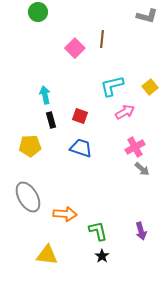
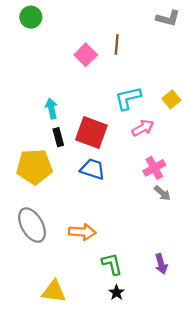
green circle: (38, 12) -> (31, 17), moved
red square: (80, 116) -> (91, 133), size x1.8
yellow pentagon: (30, 146) -> (34, 167), size x1.4
orange arrow: (65, 214) -> (82, 232), moved

